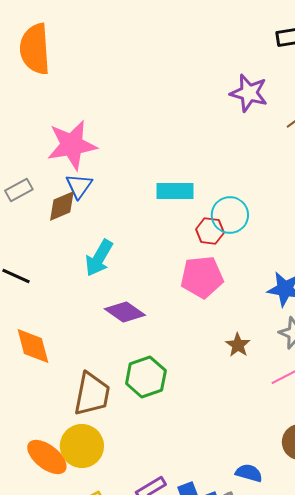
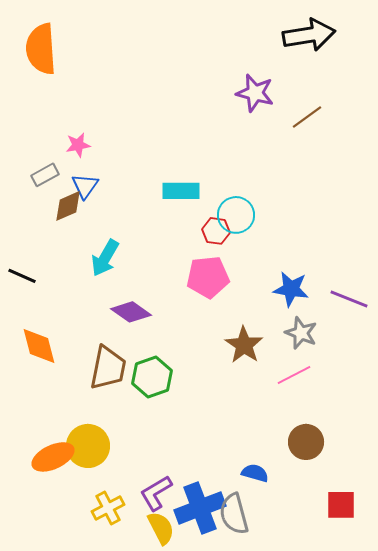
pink star: (72, 145) -> (78, 145), size x0.5
gray rectangle: (19, 190) -> (45, 175), moved
brown star: (238, 345) -> (244, 345), size x1.5
brown trapezoid: (92, 394) -> (108, 368), moved
orange ellipse: (47, 457) -> (53, 457), turned -63

